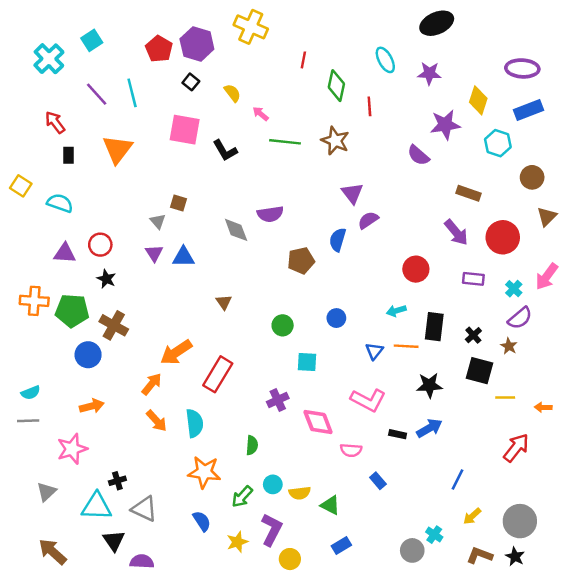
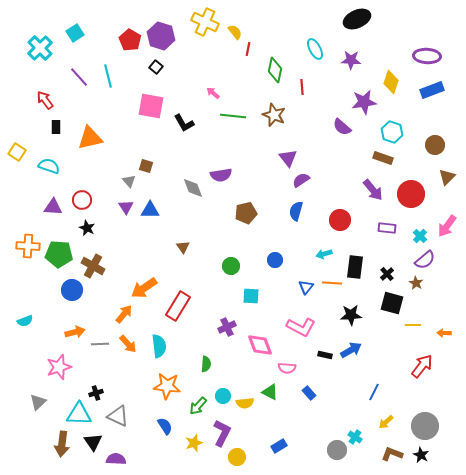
yellow semicircle: (232, 93) -> (235, 32), moved
cyan hexagon: (498, 143) -> (392, 132), moved
orange triangle: (117, 149) -> (90, 138), moved, turned 40
blue semicircle: (338, 240) -> (296, 211), moved
gray line: (28, 421) -> (100, 344), moved
green triangle: (330, 505) -> (270, 392), moved
brown arrow: (53, 552) -> (62, 444), moved, turned -125

